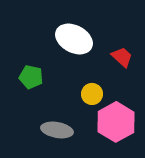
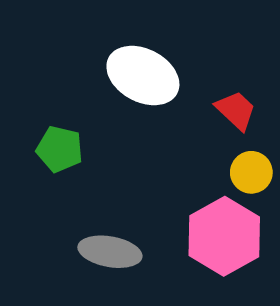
yellow circle: (92, 94) -> (251, 172), moved

